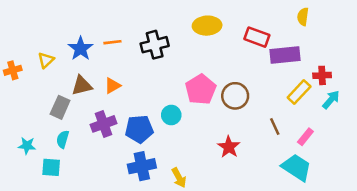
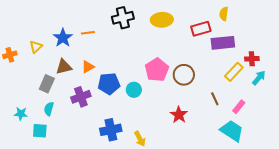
yellow semicircle: (303, 17) -> (224, 14), moved
red rectangle: (257, 37) -> (201, 29), turned -36
black cross: (155, 45) -> (123, 18), moved
blue pentagon: (139, 129) -> (109, 84), moved

